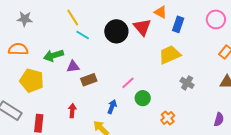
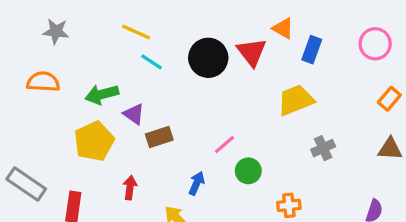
yellow line: (73, 17) -> (136, 32), turned -36
purple triangle: (73, 67) -> (134, 114), turned 40
yellow pentagon: (32, 81) -> (94, 141), moved, turned 30
gray cross: (187, 83) -> (323, 148), turned 32
orange cross: (168, 118) -> (289, 205), turned 32

